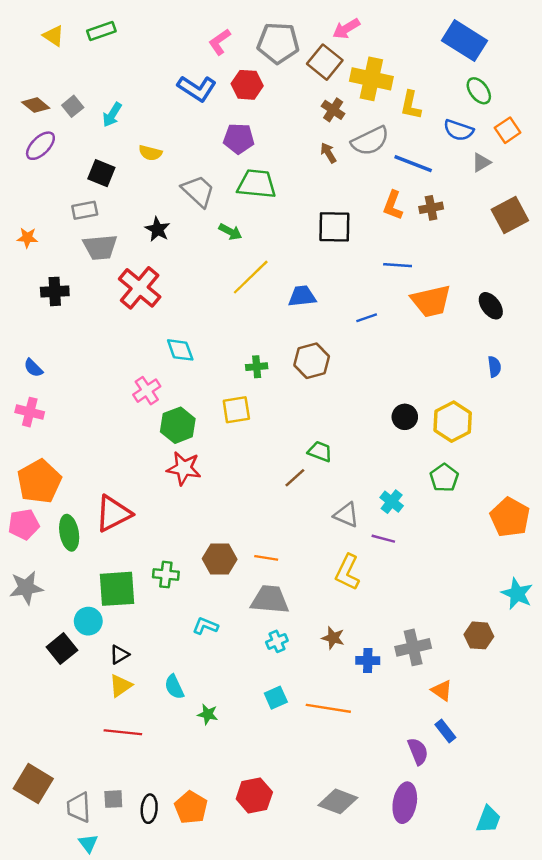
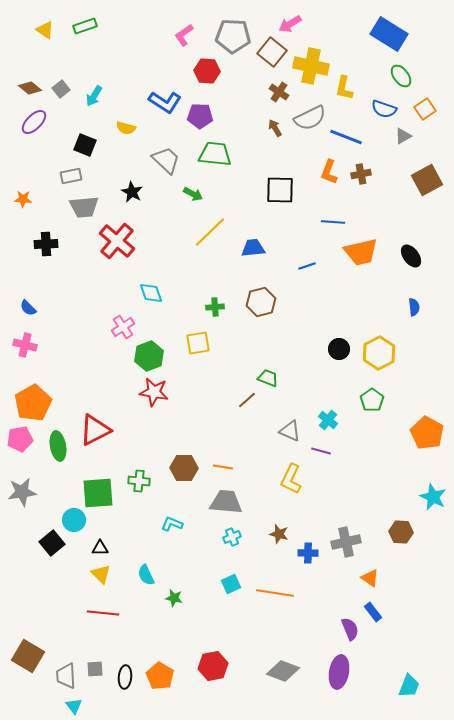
blue L-shape: (197, 88) -> (165, 102), moved
black triangle: (119, 655) -> (100, 548), turned 30
yellow triangle: (120, 686) -> (101, 574), turned -40

